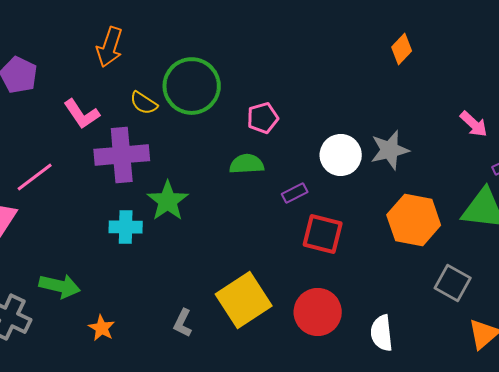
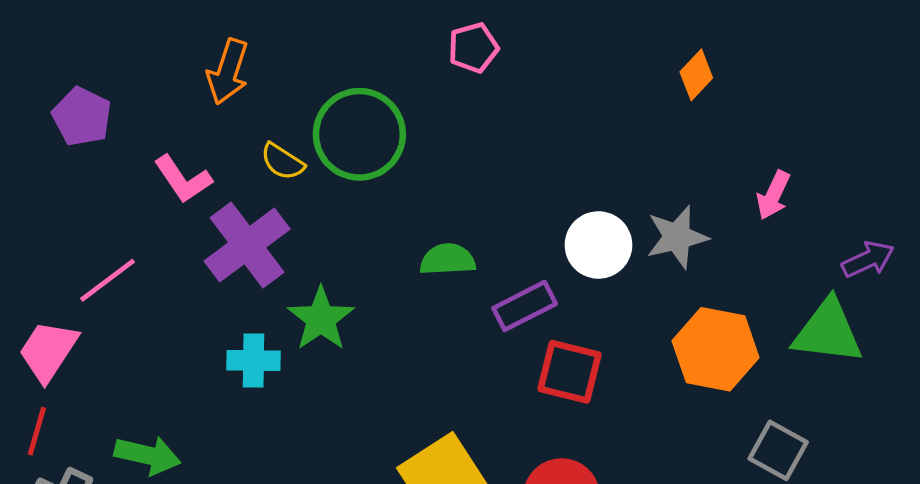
pink pentagon: (263, 118) -> (473, 48), moved
pink arrow: (474, 124) -> (773, 195), moved, turned 72
purple cross: (122, 155) -> (247, 245), turned -32
purple rectangle: (295, 193) -> (525, 306), size x1.5

